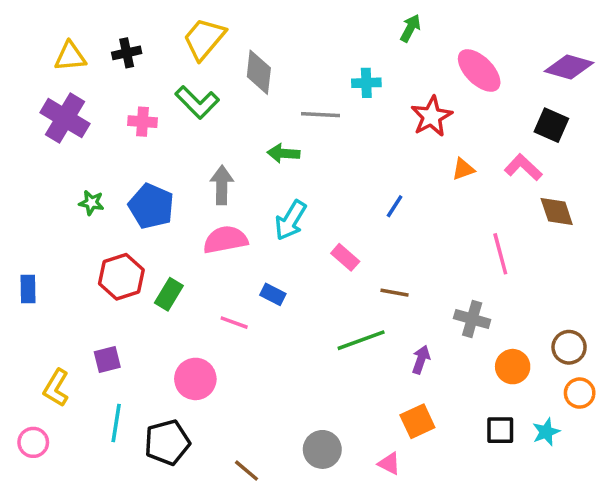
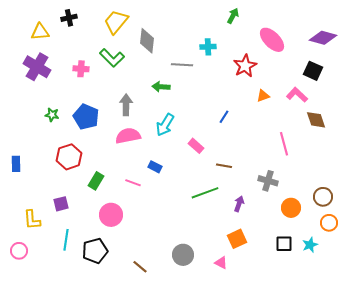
black cross: (127, 53) -> (69, 18), moved
green rectangle: (169, 294) -> (96, 181), moved
yellow L-shape: (56, 388) -> (32, 220), turned -35

